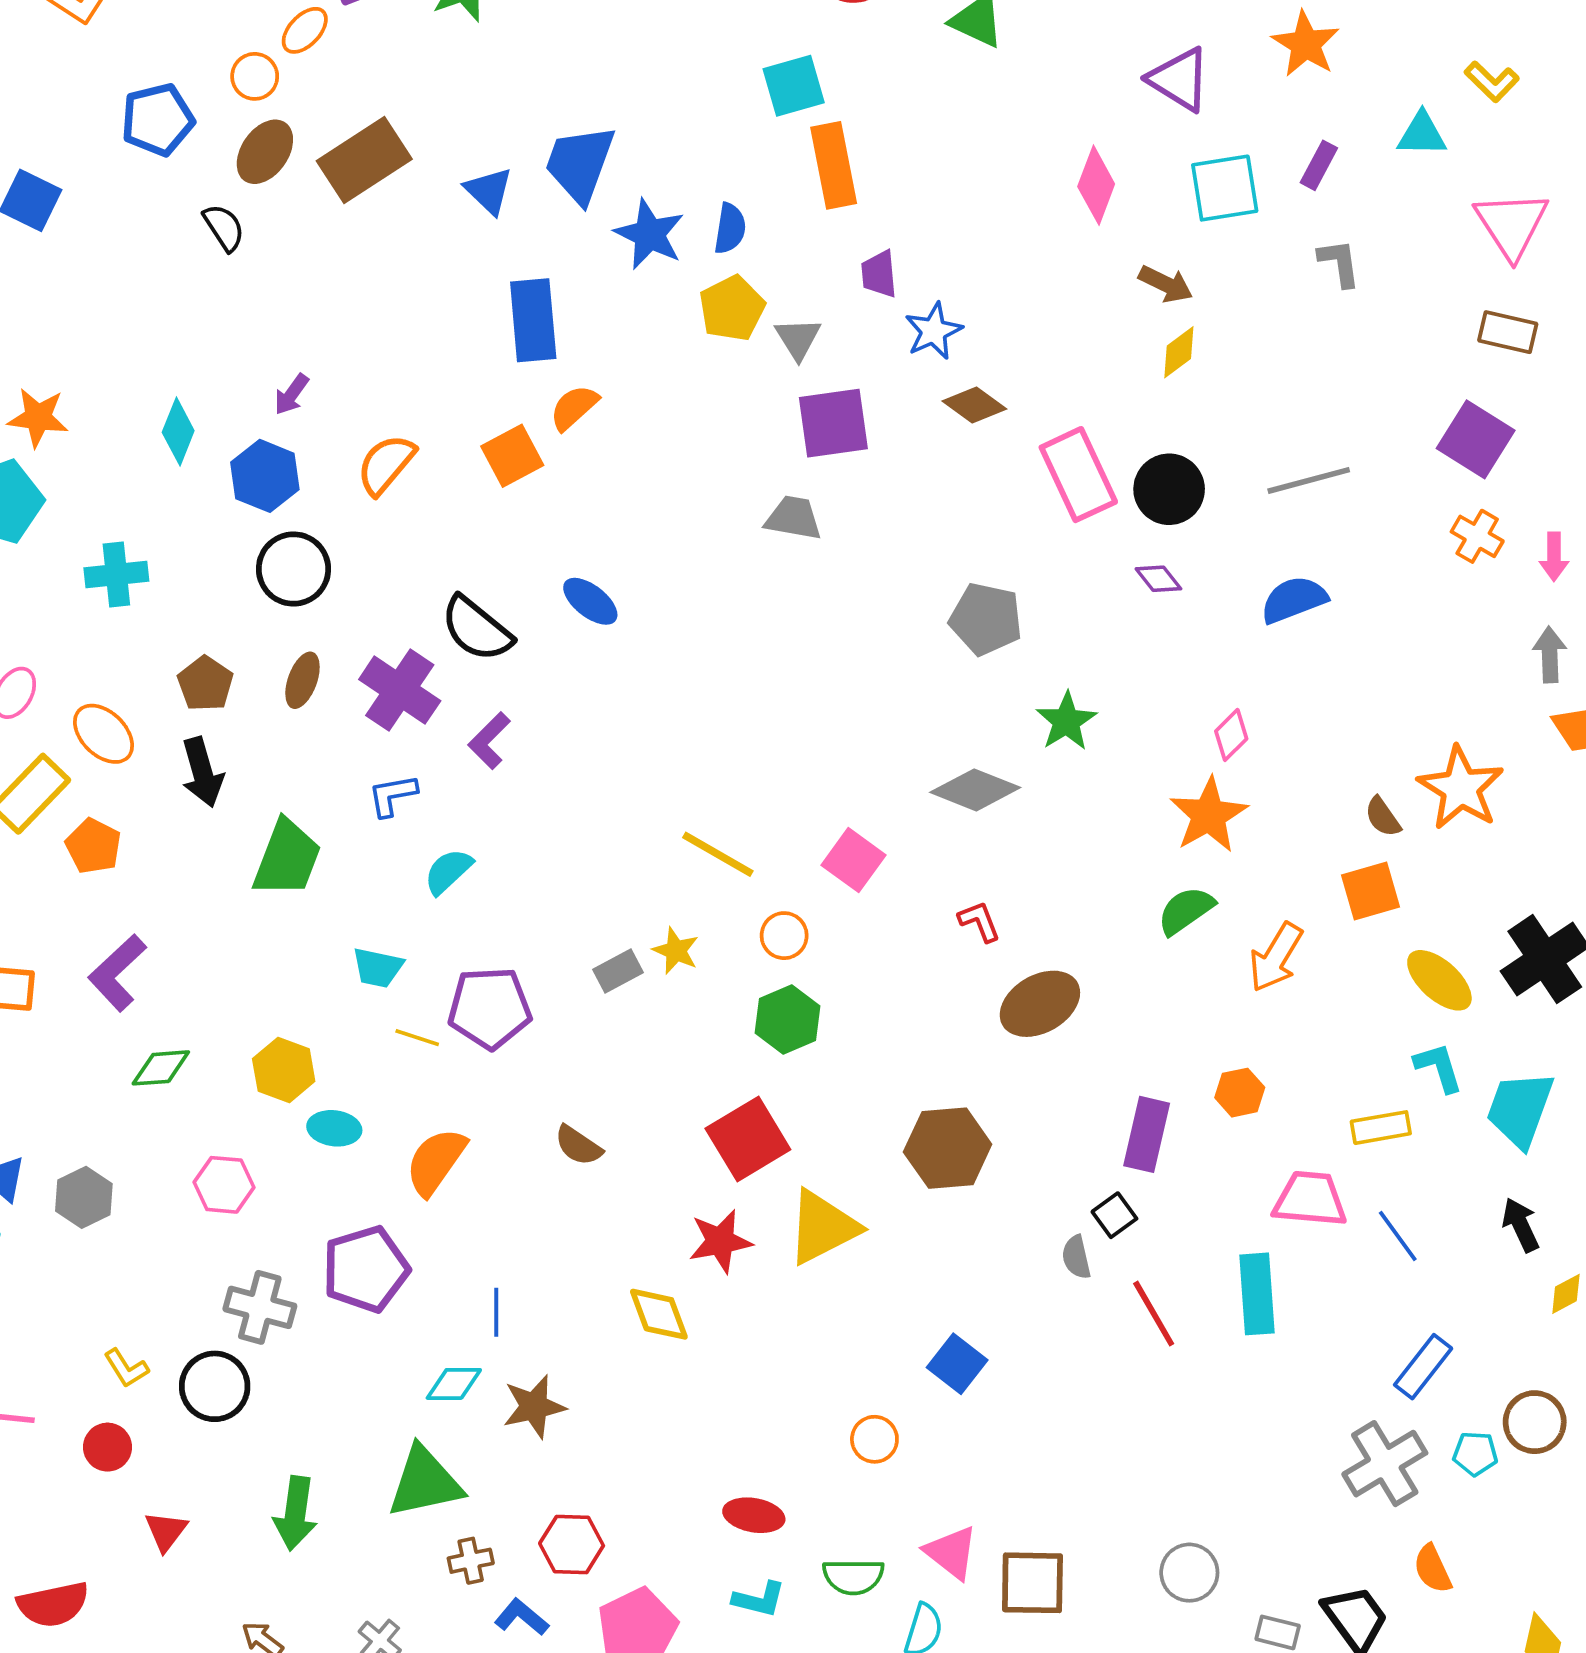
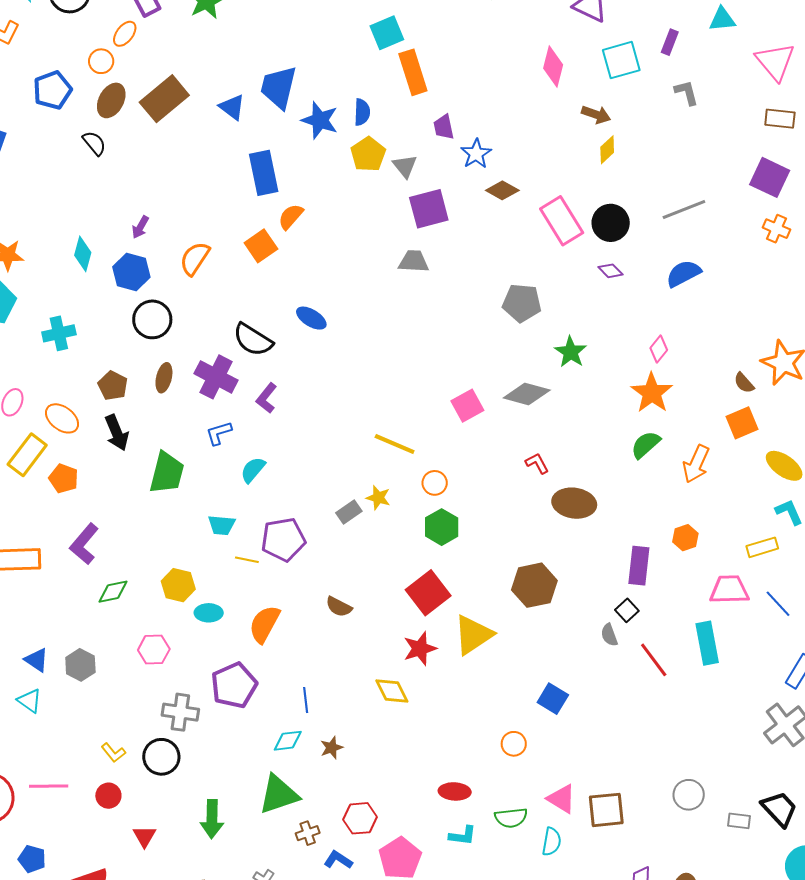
pink square: (853, 860) -> (467, 406), moved, turned 32
brown ellipse: (1040, 1004) -> (574, 503), turned 45
brown star: (534, 1407) -> (332, 748), size x0.7

